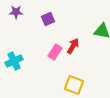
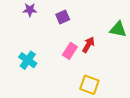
cyan cross: (14, 61) -> (28, 60), turned -30

